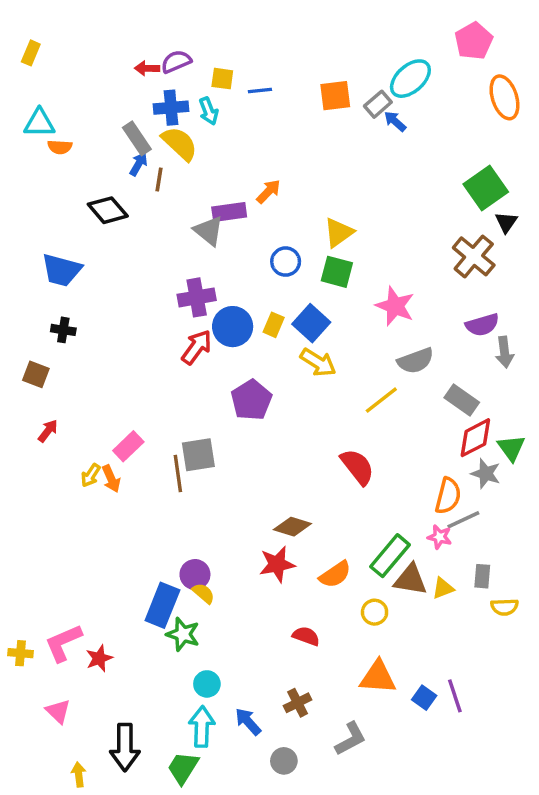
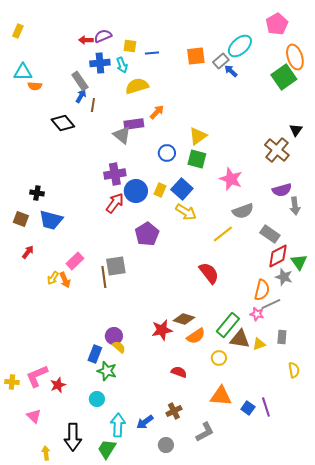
yellow semicircle: (180, 144) -> (137, 86), moved, turned -60
green square: (486, 188) -> (284, 77), moved
blue trapezoid: (62, 270) -> (51, 220), moved
brown diamond: (292, 527) -> (184, 319), moved
blue rectangle: (162, 605) -> (95, 354), size x0.7
yellow semicircle: (504, 607) -> (294, 370), moved, turned -98
cyan circle: (207, 684) -> (97, 399), moved
blue arrow: (248, 722) -> (145, 422), turned -84

